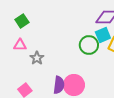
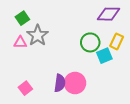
cyan square: (103, 35) -> (104, 56), moved
gray star: (37, 58) -> (38, 35), moved, size x1.5

